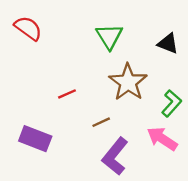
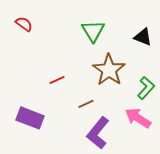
red semicircle: (28, 28) -> (24, 24), size x0.7

